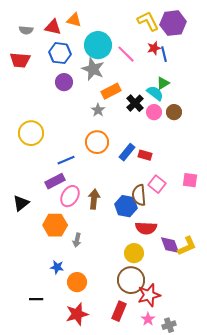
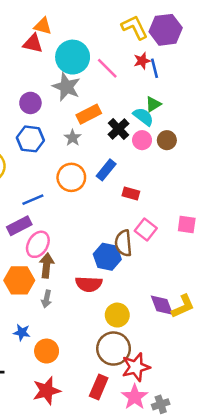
red triangle: (53, 27) -> (33, 43), moved
blue hexagon: (60, 53) -> (30, 139), moved
blue rectangle: (127, 152) -> (106, 170), moved
brown arrow: (94, 199) -> (47, 265), moved
red semicircle: (146, 228) -> (89, 284), moved
pink star: (148, 319) -> (135, 397), size x1.5

